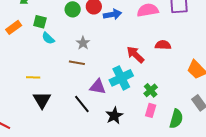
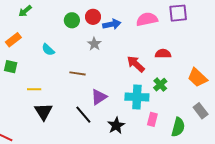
green square: (40, 22) -> (11, 67), moved
gray star: (83, 43) -> (94, 44), moved
cyan cross: (121, 78) -> (137, 97), moved, turned 30
purple triangle: (98, 87) -> (99, 97), turned -42
green cross: (151, 90) -> (160, 85), moved

